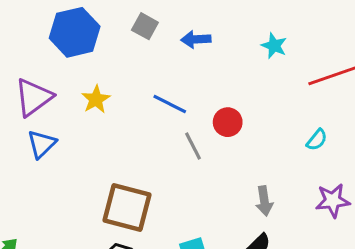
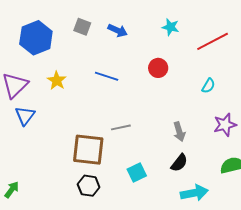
blue arrow: (196, 39) -> (118, 30), turned -144
red circle: (228, 122) -> (158, 68), moved
gray line: (193, 146) -> (121, 127), moved, turned -66

